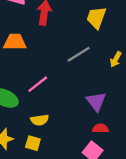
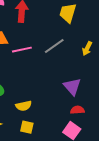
pink line: (38, 84) -> (22, 50), moved, turned 30
yellow square: (33, 143) -> (27, 127), moved

